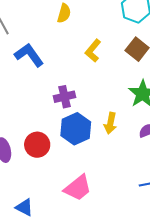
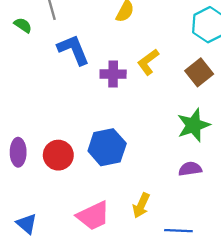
purple cross: (64, 97) -> (113, 74), moved
yellow arrow: (110, 123) -> (141, 205), moved

